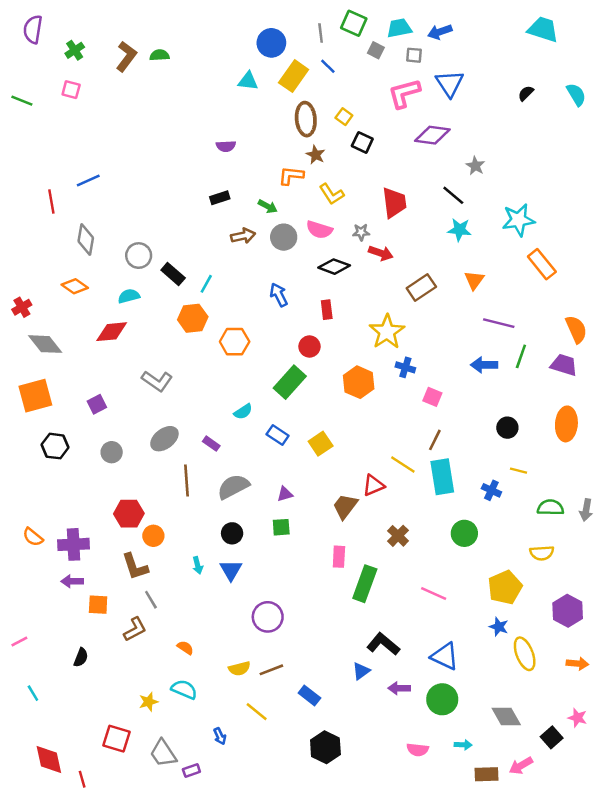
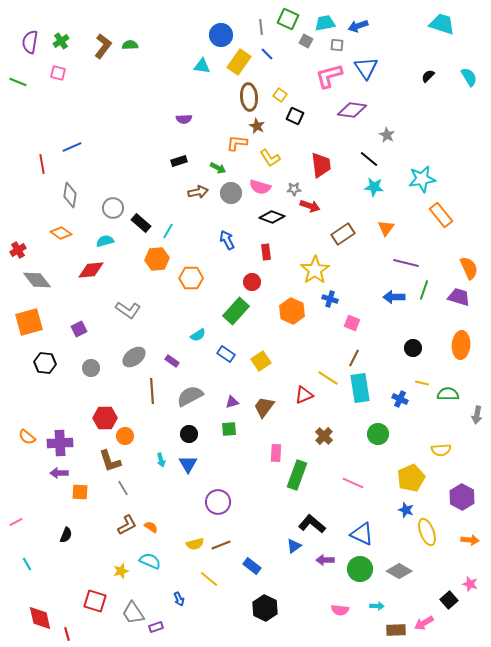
purple semicircle: (33, 29) -> (30, 42), moved
brown trapezoid: (345, 506) -> (264, 407), moved
green semicircle: (550, 508) -> (448, 394), moved
brown L-shape: (135, 629) -> (127, 525), moved
gray diamond: (506, 716) -> (399, 571), moved, turned -30

